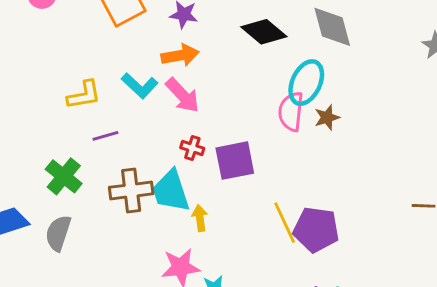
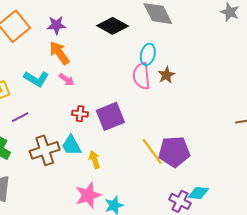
orange arrow: (180, 55) -> (59, 53), turned -105
cyan ellipse: (306, 83) -> (148, 54), size x0.7
pink arrow: (183, 95) -> (66, 80), size x0.6
cyan trapezoid: (171, 191) -> (71, 145), size x0.7

